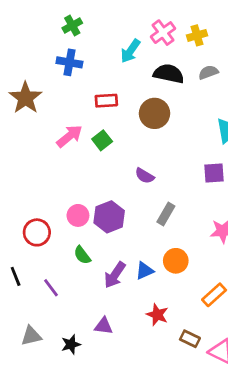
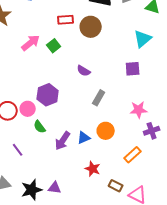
red rectangle: (106, 101) -> (66, 20), moved
pink circle: (78, 215) -> (28, 109), moved
purple hexagon: (109, 217) -> (48, 95), moved
purple triangle: (103, 326) -> (55, 188), moved
black star: (71, 344) -> (32, 190), size x1.5

